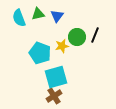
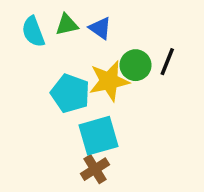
blue triangle: (57, 16) -> (100, 28), turned -32
yellow star: (62, 46) -> (109, 81), size x1.6

